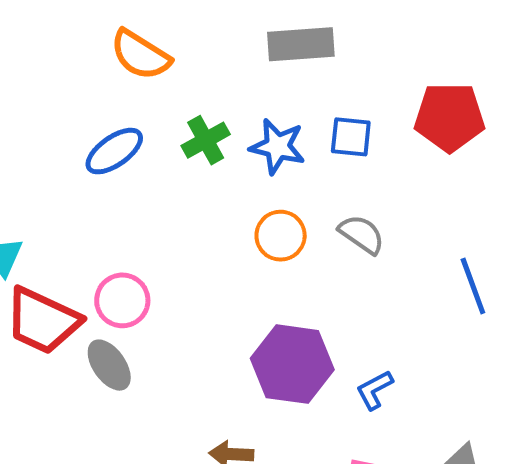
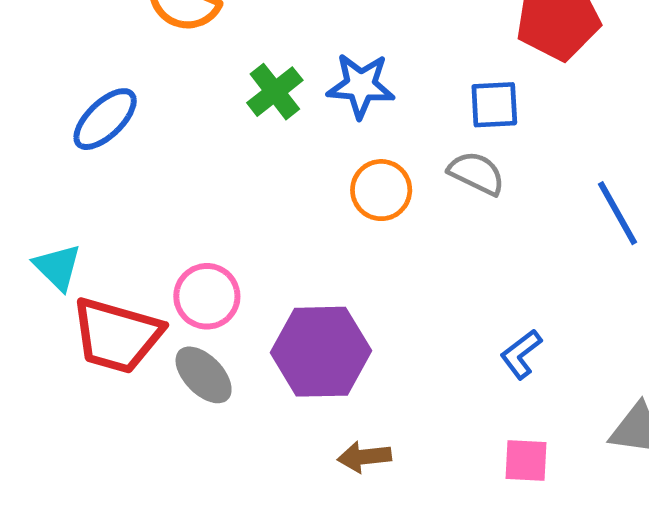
blue square: (351, 137) -> (494, 105), moved
blue ellipse: (114, 151) -> (105, 119), moved
purple hexagon: (292, 364) -> (321, 352), moved

